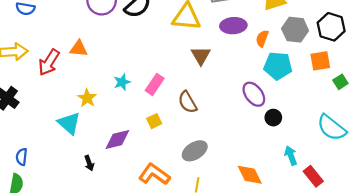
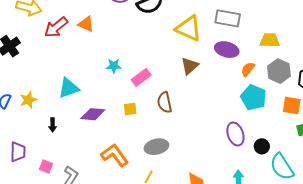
purple ellipse: (254, 94) -> (235, 134), moved
yellow star: (87, 98) -> (28, 100), moved
black circle: (273, 118) -> (262, 146), moved
cyan triangle: (69, 123) -> (69, 88), moved, turned 40
black arrow: (89, 163) -> (53, 125), moved

